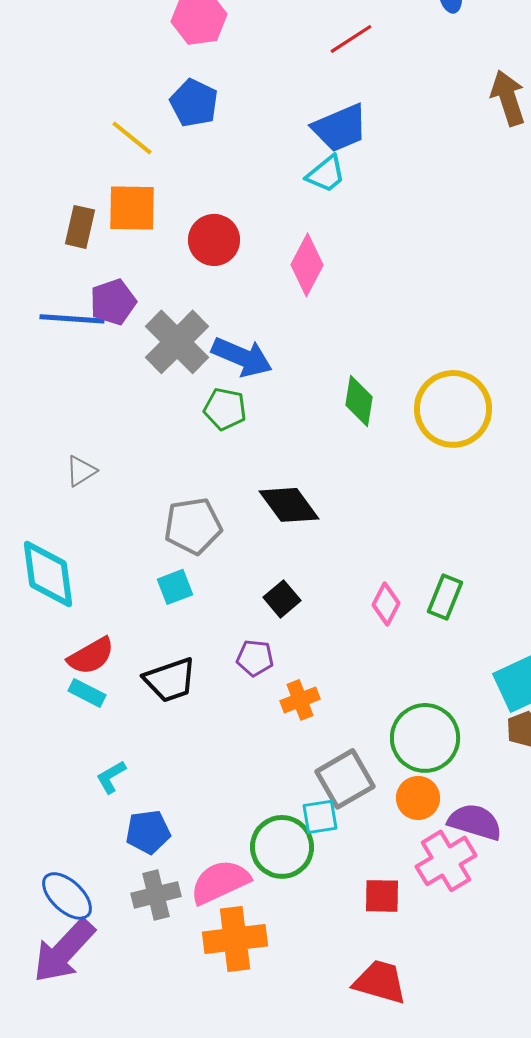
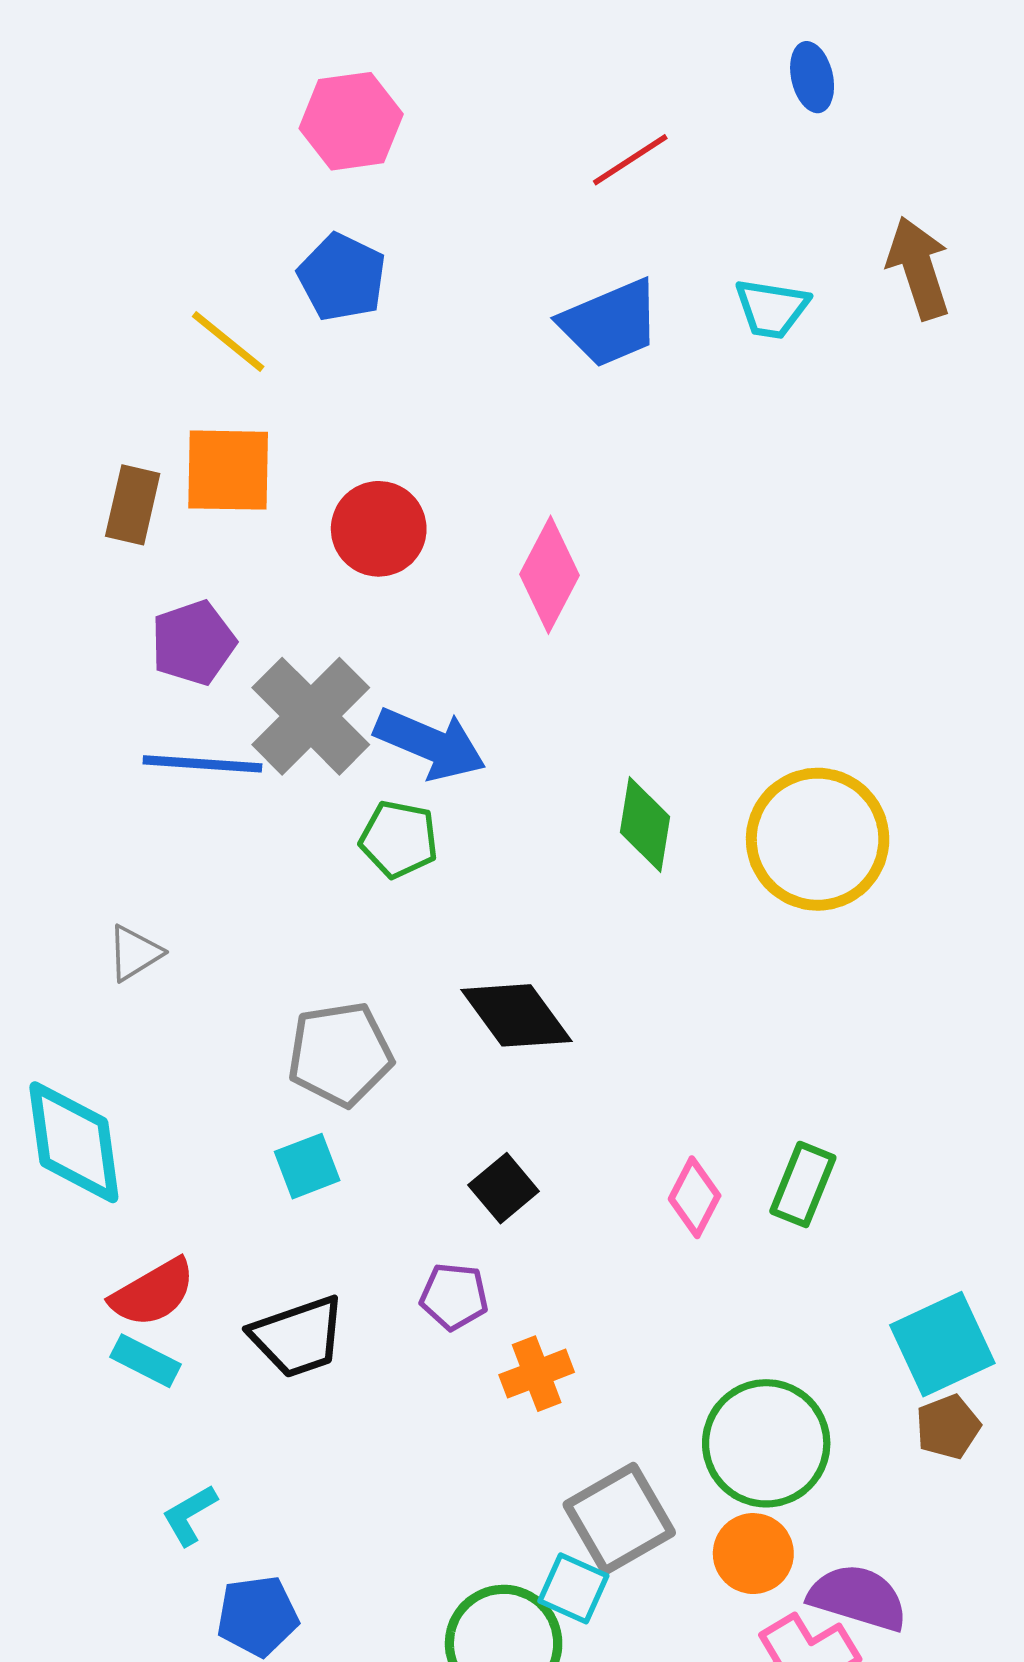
cyan trapezoid: (326, 174) -> (772, 308), moved, turned 48
blue line: (72, 319) -> (202, 764), moved
cyan square: (320, 817) -> (573, 1588), turned 33

